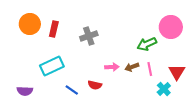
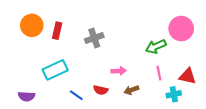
brown arrow: (132, 67) -> (131, 90), moved
red triangle: (177, 72) -> (188, 76), turned -48
cyan cross: (164, 89) -> (174, 94), turned 32

